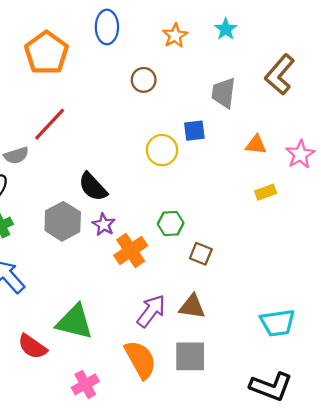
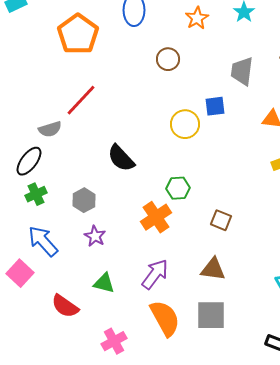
gray hexagon: (63, 221) -> (84, 200), moved, size x0.7
green hexagon: (171, 224) -> (178, 188), moved
purple star: (104, 225) -> (95, 236), moved
purple arrow: (151, 311) -> (155, 274), moved
green triangle: (75, 322) -> (104, 283), size x0.6

